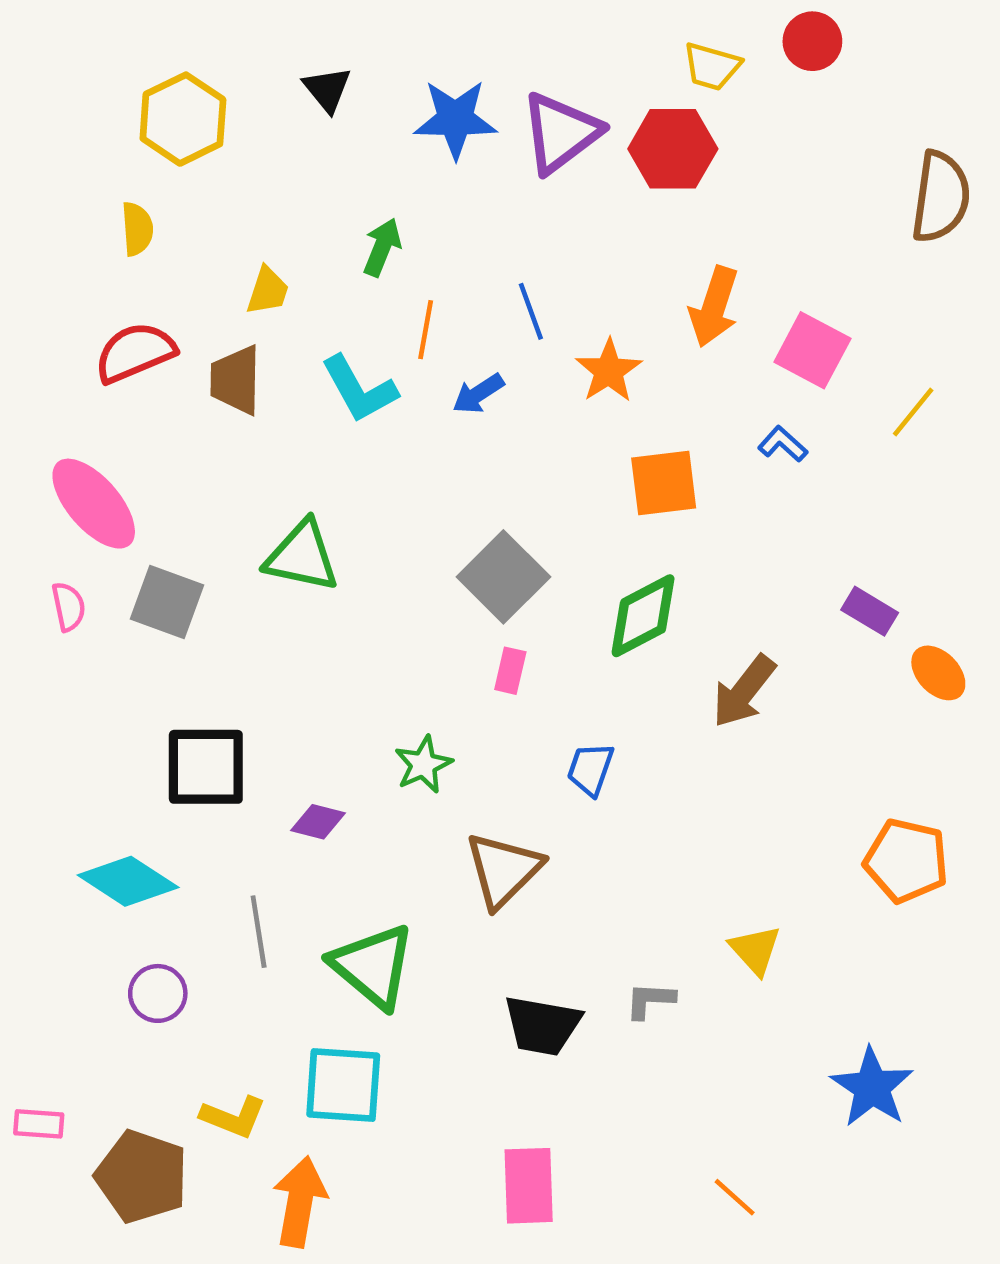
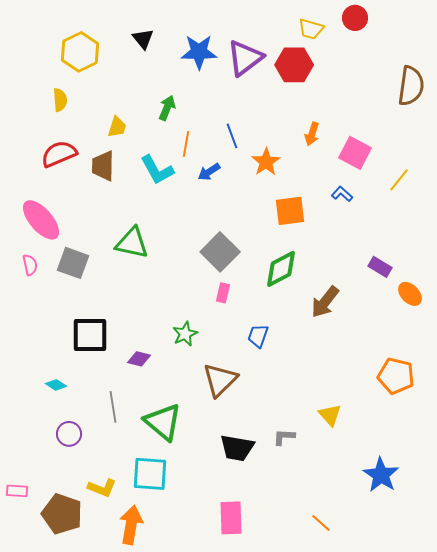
orange arrow: (714, 307) -> (312, 134), size x0.7
cyan diamond: (128, 881) -> (56, 385), size x0.5

